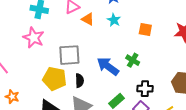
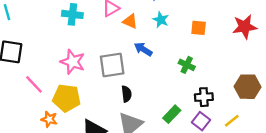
pink star: (34, 38) -> (73, 62), moved
blue arrow: (108, 66) -> (143, 49), moved, size x0.7
yellow pentagon: (54, 79) -> (67, 98), moved

